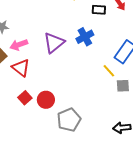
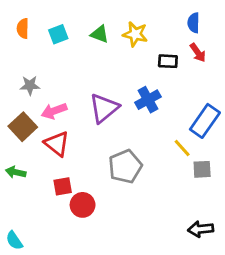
red square: (25, 98) -> (63, 186), turned 32
red circle: (46, 100) -> (83, 205), moved
gray pentagon: (69, 120) -> (125, 166), moved

